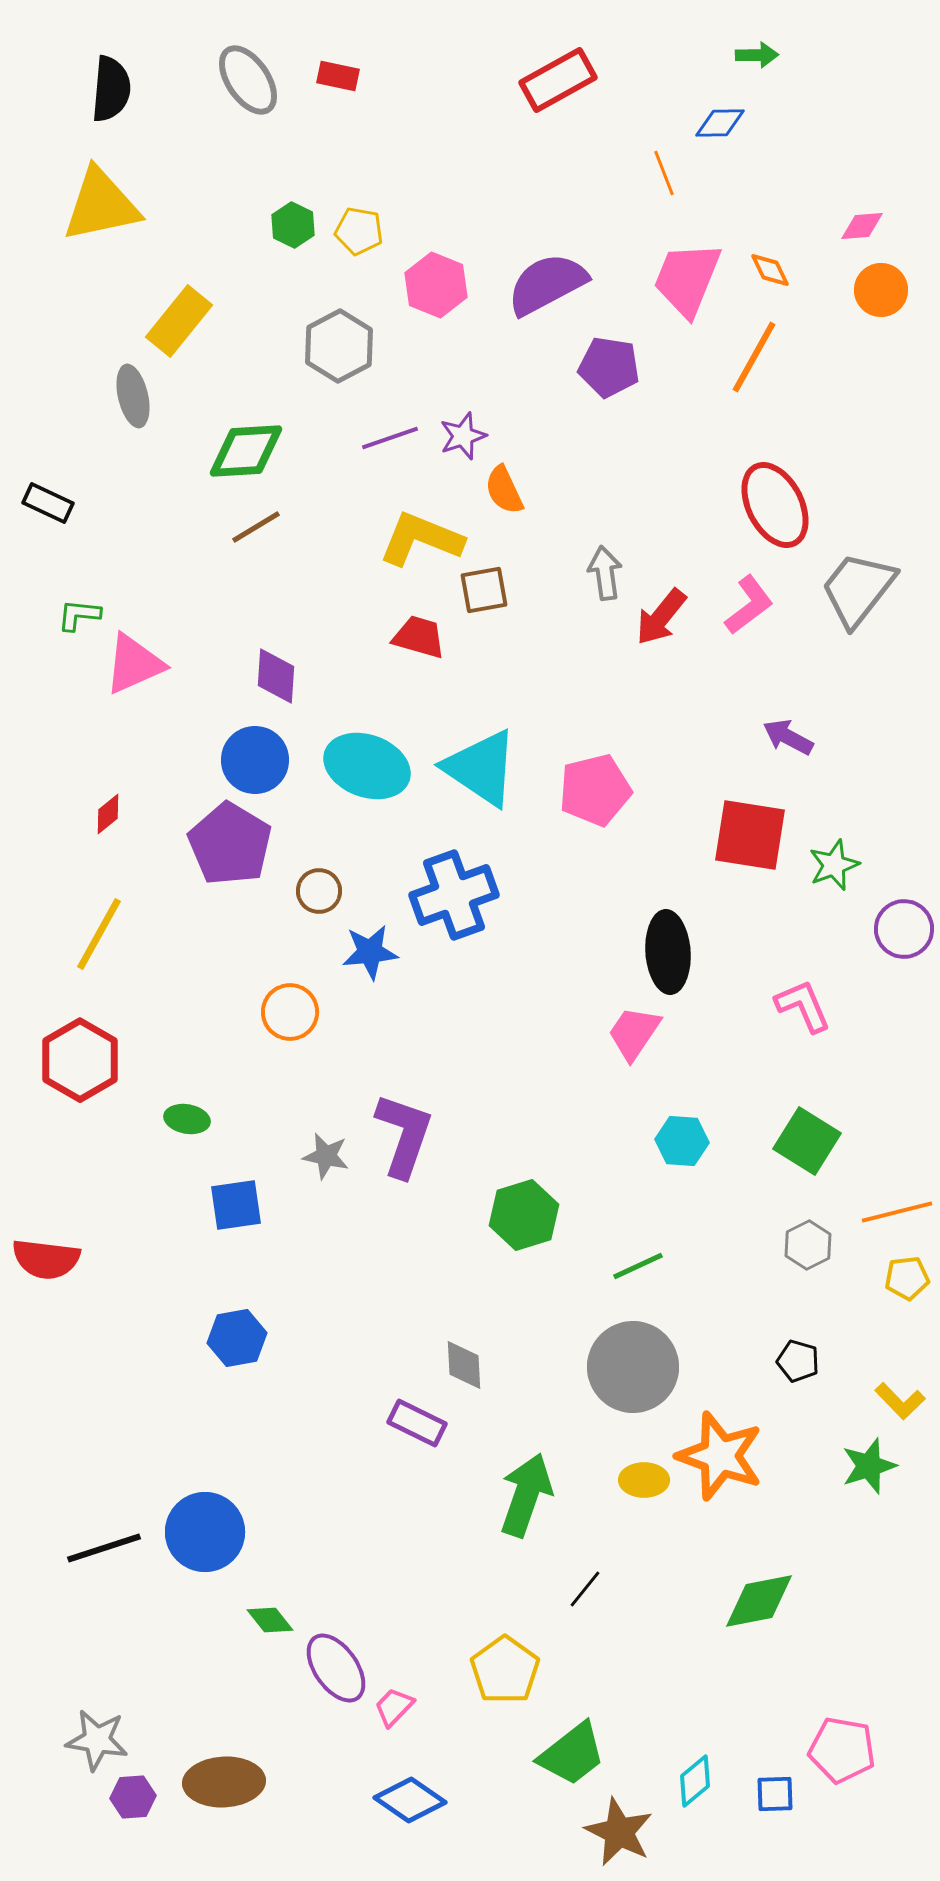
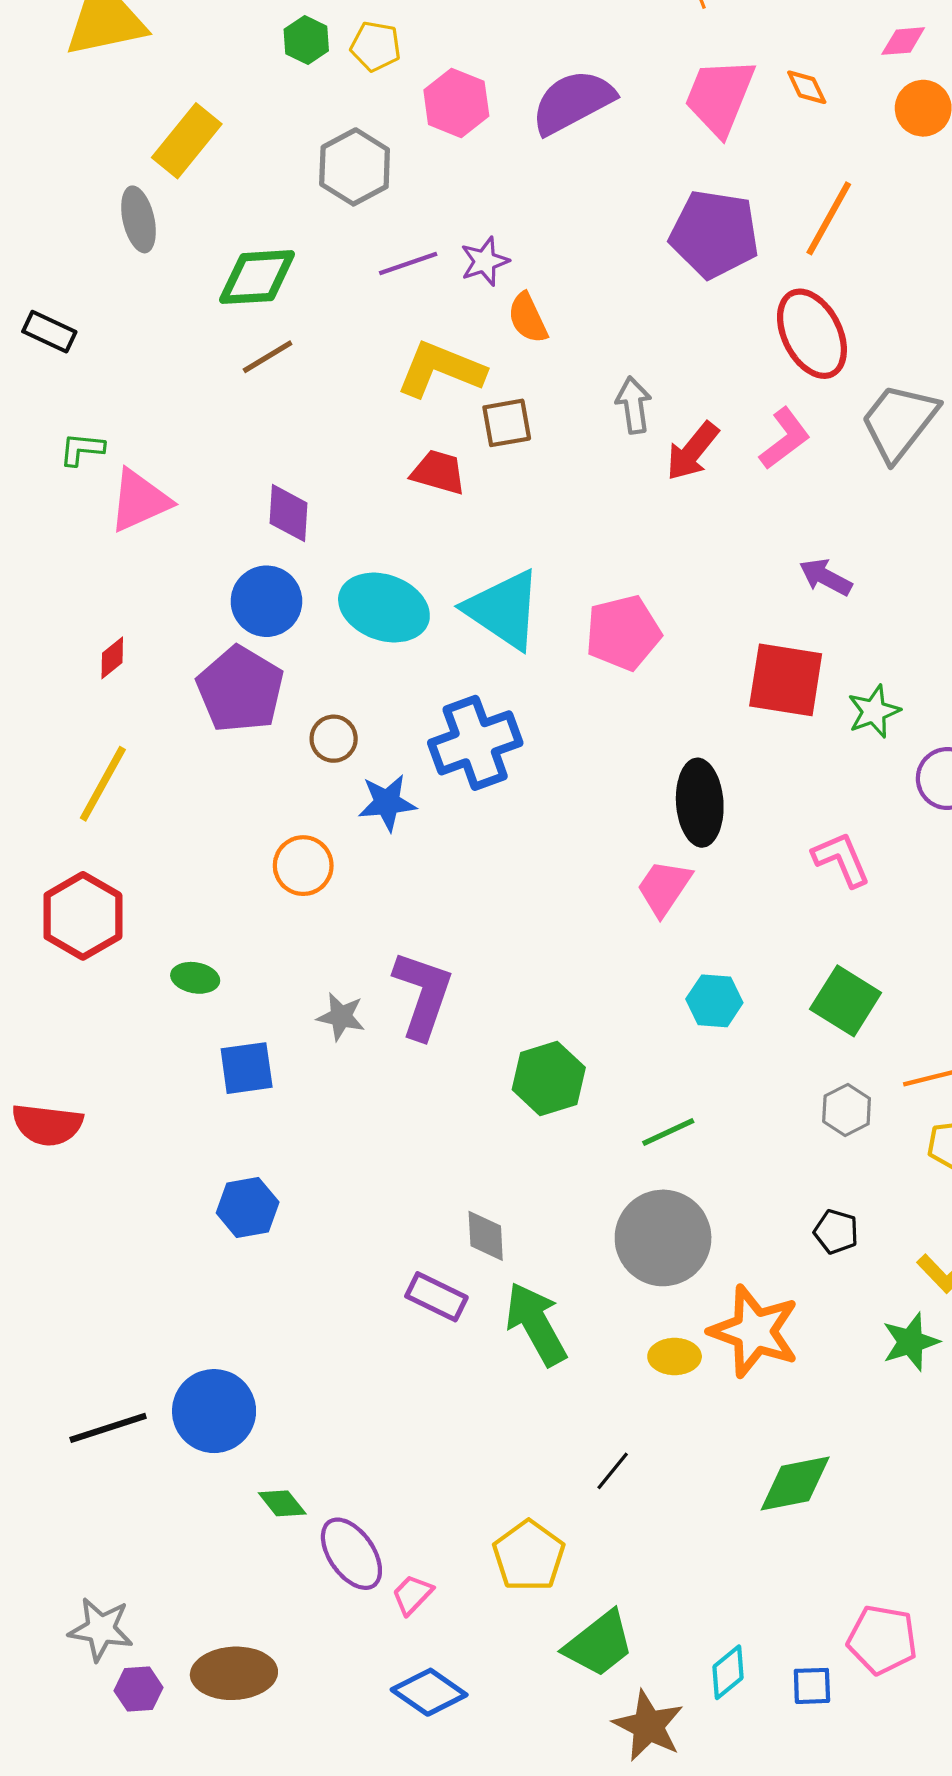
orange line: (754, 357) -> (829, 218), moved
purple pentagon: (609, 367) -> (714, 234), moved, size x1.4
green arrow: (526, 1495) -> (536, 1324), moved, turned -48

